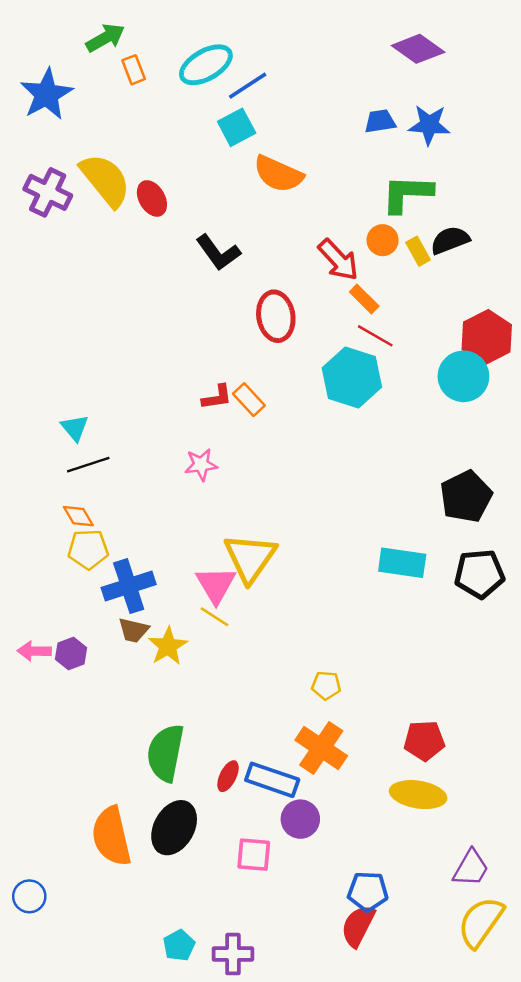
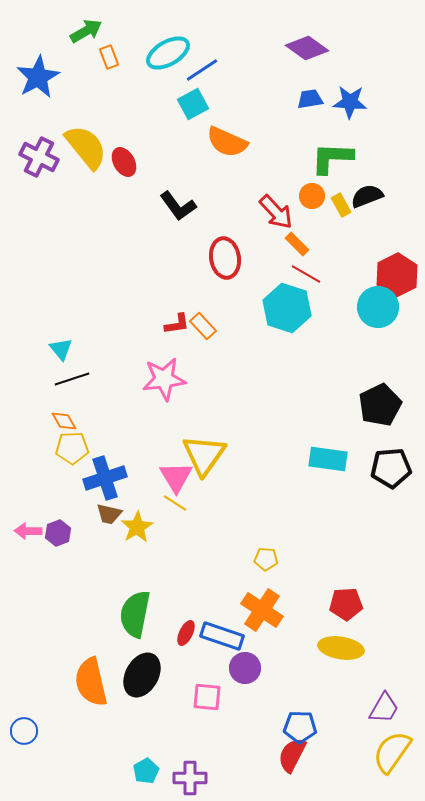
purple diamond: (418, 49) -> (307, 48), moved
pink star: (201, 465) -> (164, 379), size x1.6

